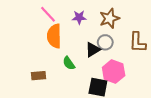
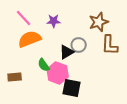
brown star: (109, 18) -> (99, 22), moved
orange semicircle: (54, 36) -> (30, 39), turned 70
pink hexagon: (114, 72) -> (58, 73), moved

